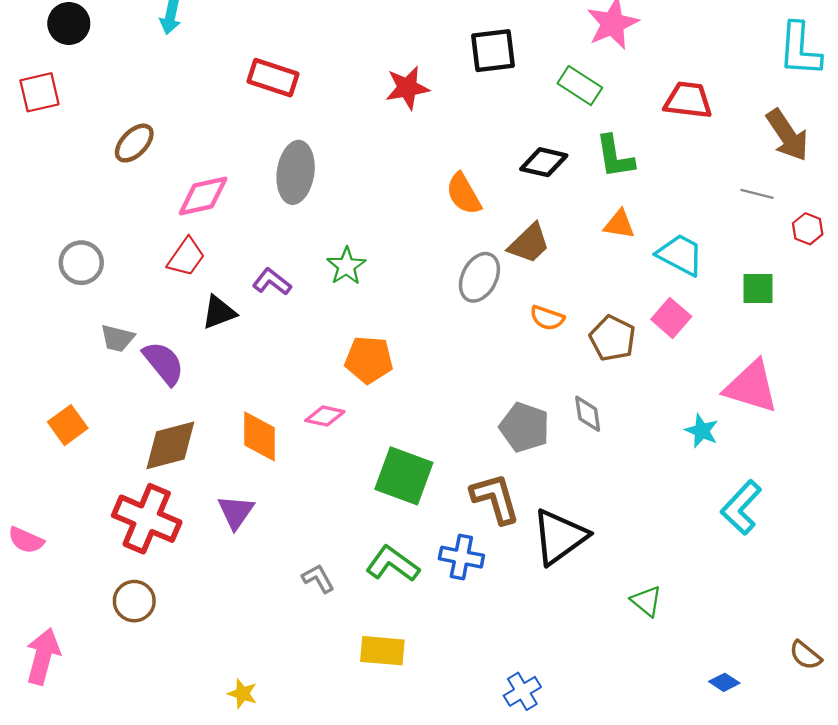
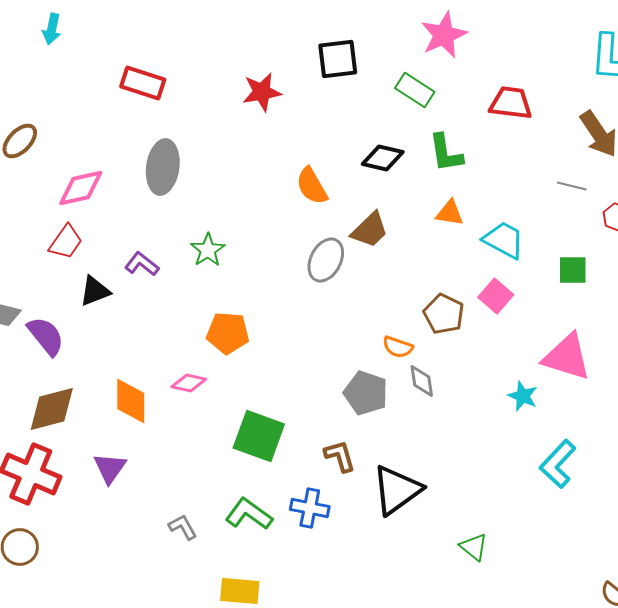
orange semicircle: (547, 318) -> (398, 347), moved
brown L-shape: (495, 498) -> (340, 456), size x0.7

